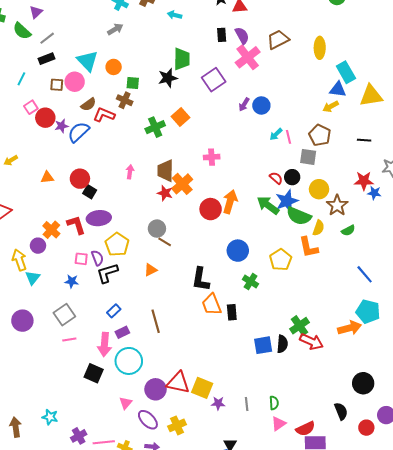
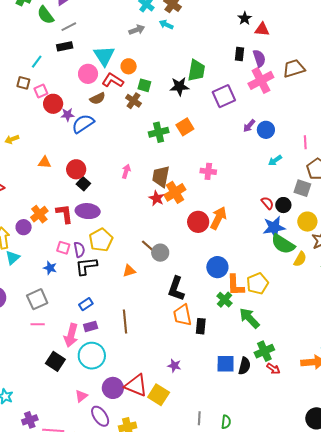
cyan arrow: (175, 15) -> (166, 25), moved
brown square: (57, 85) -> (23, 83), moved
red L-shape: (104, 115) -> (113, 80), moved
pink line: (288, 137) -> (305, 142), moved
green arrow: (268, 205) -> (249, 318), moved
gray circle: (157, 229) -> (160, 253), moved
orange L-shape: (309, 247) -> (235, 285), moved
red arrow: (311, 342) -> (273, 369), size x0.6
purple star: (218, 403) -> (174, 366), moved

